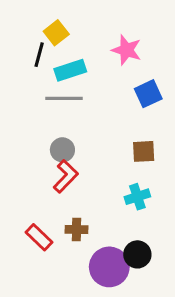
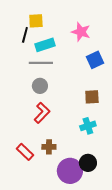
yellow square: (56, 33) -> (36, 21), turned 35
gray circle: (62, 150) -> (40, 86), moved

